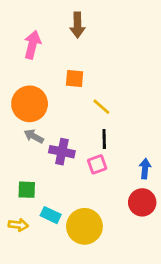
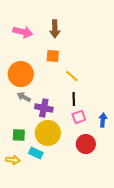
brown arrow: (77, 25) -> (55, 29), moved
pink arrow: (32, 45) -> (23, 32), turned 90
pink square: (97, 164) -> (79, 117), moved
red circle: (142, 202) -> (86, 144), moved
yellow circle: (84, 226) -> (48, 133), moved

